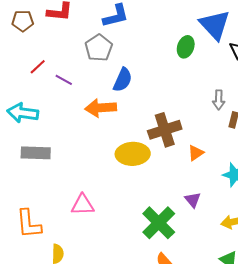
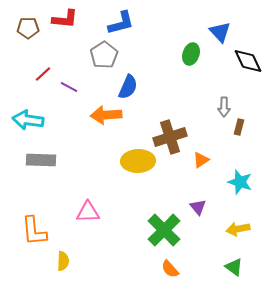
blue triangle: (215, 25) -> (220, 32), size x0.7

